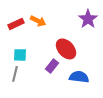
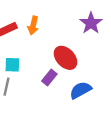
orange arrow: (38, 21) -> (33, 25), turned 77
blue semicircle: (79, 77) -> (81, 90), turned -36

